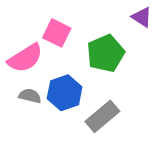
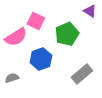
gray semicircle: (30, 96) -> (12, 78), moved, turned -32
gray rectangle: (102, 116) -> (82, 74), moved

